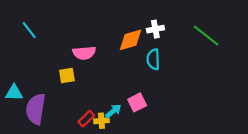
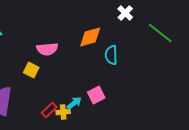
white cross: (155, 29) -> (125, 13), moved, turned -35
yellow square: (67, 75) -> (31, 70), turned 35

